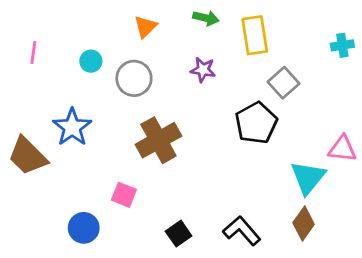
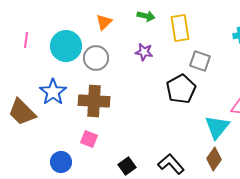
cyan circle: (91, 61) -> (66, 46), size x2.0
gray square: (283, 83) -> (200, 61), turned -30
brown cross: (158, 140) -> (94, 101), moved, turned 32

